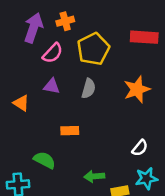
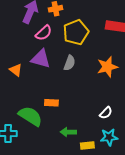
purple triangle: (52, 86) -> (41, 59), size x1.5
orange rectangle: (70, 131) -> (51, 103), moved
green semicircle: (45, 160) -> (30, 116), size x1.4

